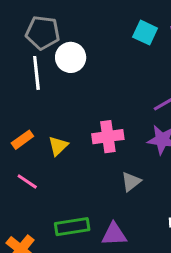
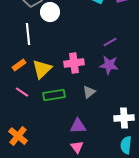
white line: (36, 73) -> (28, 34), moved
yellow triangle: (58, 146) -> (42, 69), size x1.5
green rectangle: (72, 227) -> (54, 95), moved

